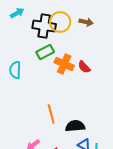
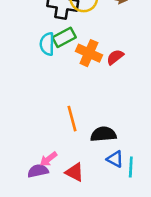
red semicircle: (84, 67) -> (115, 57), turned 96
cyan semicircle: (15, 70) -> (47, 44), moved

